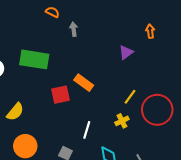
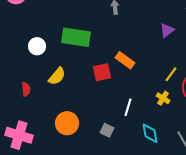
yellow semicircle: (15, 112) -> (57, 76), moved
yellow cross: (122, 121) -> (163, 98), turned -32

